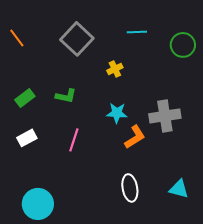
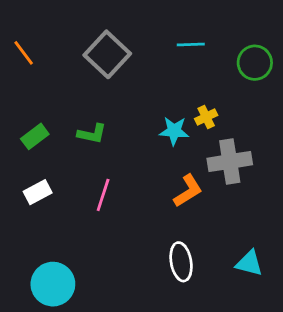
yellow cross: (115, 69) -> (206, 117), moved
cyan star: (117, 113) -> (174, 131), moved

